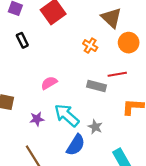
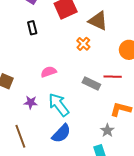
brown triangle: (111, 18) -> (98, 21), moved, turned -30
orange cross: (90, 46) -> (83, 44), moved
gray star: (95, 127) -> (107, 130), moved

